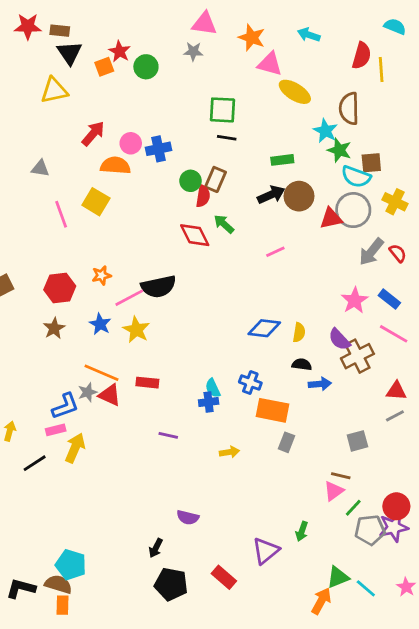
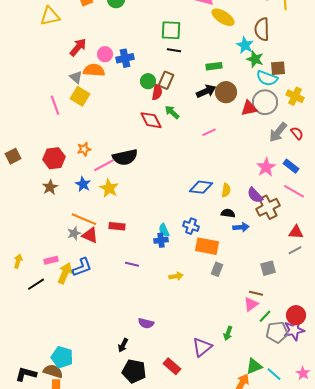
gray triangle: (40, 168) -> (76, 77), moved, turned 32
blue L-shape: (65, 406) -> (82, 267), moved

